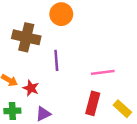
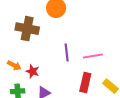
purple line: (56, 60) -> (67, 52), moved

